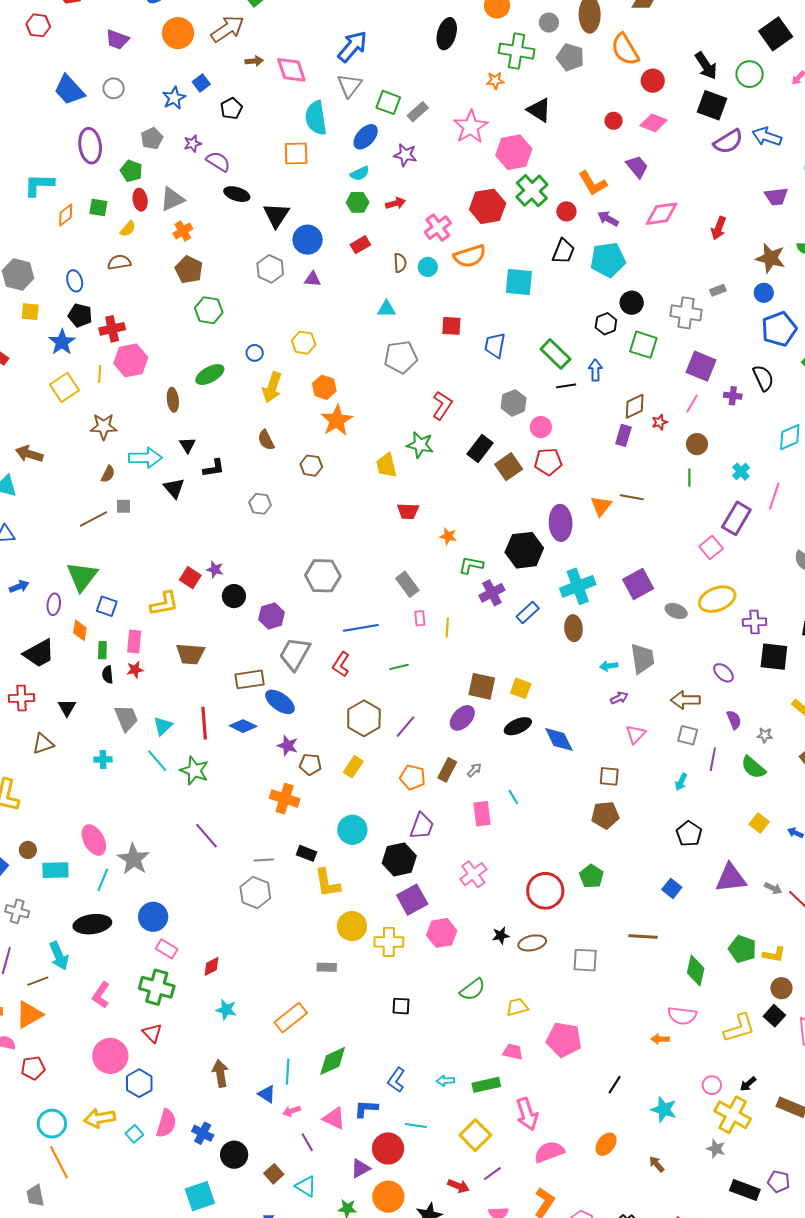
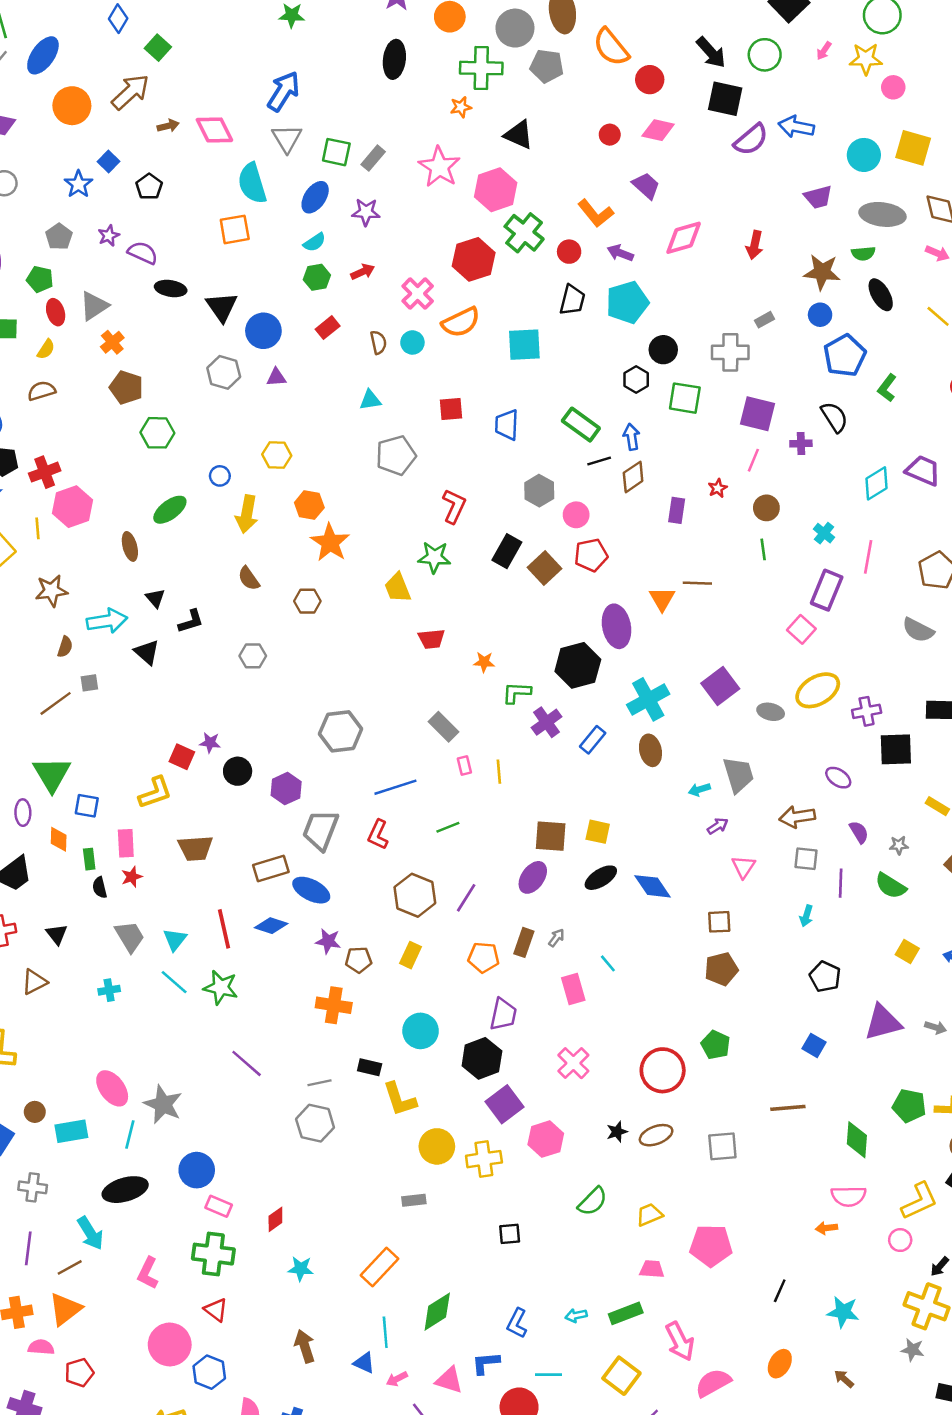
gray circle: (549, 23) -> (515, 28), size x1.6
brown diamond: (635, 406) -> (633, 477), moved
pink circle: (712, 1085) -> (900, 1240), moved

